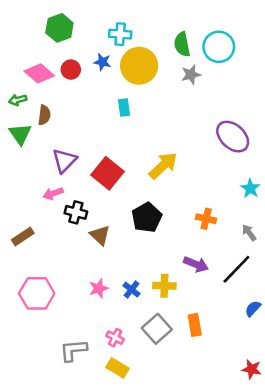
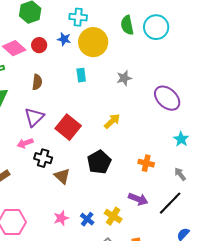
gray star: (191, 75) -> (124, 78), moved
brown semicircle: (44, 115) -> (37, 82), moved
yellow arrow: (163, 166) -> (112, 121), size x0.7
yellow cross: (164, 286) -> (113, 216), turned 30

